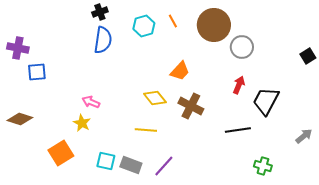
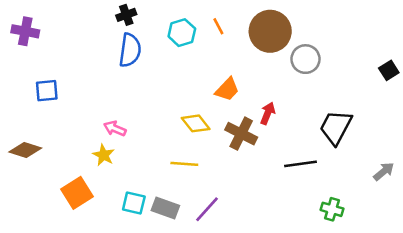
purple cross: (18, 48) -> (25, 31), moved
red arrow: (239, 85) -> (268, 113), moved

